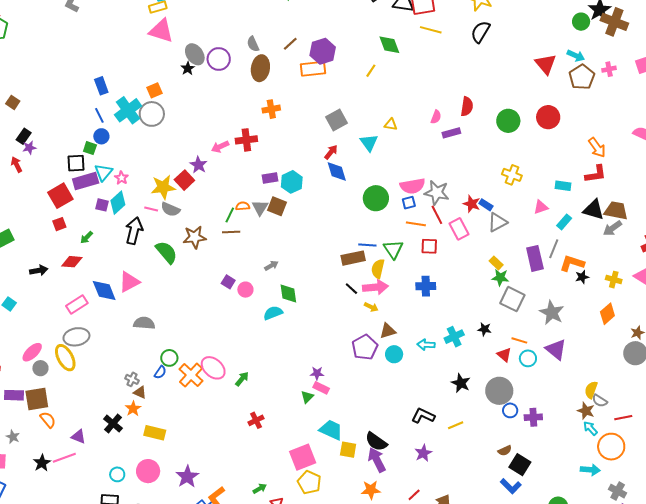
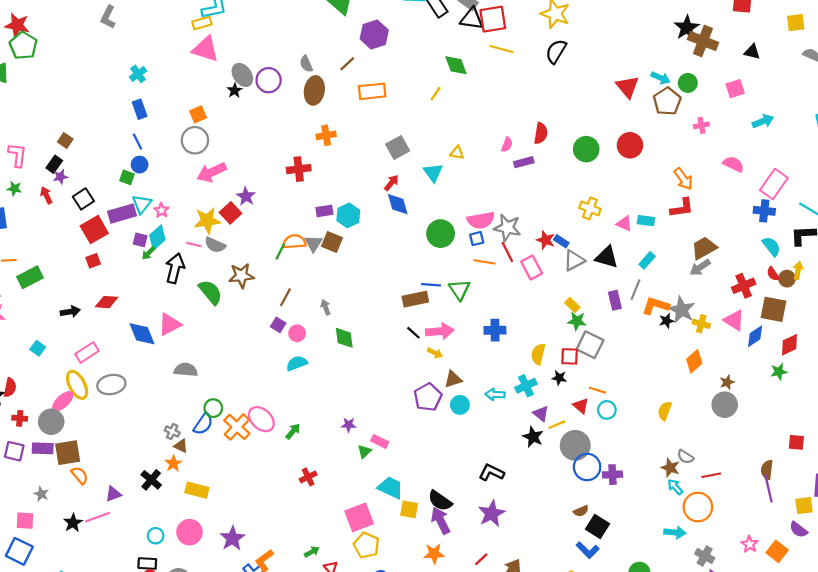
green circle: (581, 22) -> (688, 83), moved
purple hexagon: (323, 51) -> (374, 35), moved
pink cross: (609, 69) -> (701, 125), moved
brown square: (13, 102) -> (65, 141), moved
cyan cross: (128, 110) -> (138, 74), moved, size x0.6
pink arrow: (220, 147) -> (212, 172), moved, size x1.5
black square: (76, 163) -> (83, 199), moved, turned -30
orange semicircle: (243, 206) -> (294, 242), size x1.5
pink triangle: (541, 207) -> (624, 224), moved, turned 42
black triangle: (594, 210) -> (607, 257), moved
brown trapezoid: (616, 211) -> (704, 248), turned -40
brown line: (231, 232) -> (285, 297), moved, turned -60
green arrow: (87, 237) -> (149, 253), moved
red square: (429, 246) -> (570, 356), moved
purple rectangle: (535, 258) -> (615, 300), size x0.7
gray arrow: (271, 266) -> (326, 307), turned -80
yellow semicircle: (378, 269) -> (538, 354), moved
pink rectangle: (77, 304) -> (87, 352), moved
cyan semicircle: (273, 313) -> (297, 363), moved
gray star: (552, 313) -> (682, 310), moved
purple triangle: (556, 349) -> (541, 414), moved, size x0.7
yellow ellipse: (65, 358) -> (77, 385), moved
gray circle: (40, 368) -> (51, 422), moved, size x1.5
blue semicircle: (160, 372) -> (203, 424), size x1.5
purple star: (317, 373) -> (349, 425), moved
yellow semicircle: (591, 390) -> (665, 411), moved
blue circle: (510, 410) -> (587, 467), size x1.6
yellow line: (456, 425) -> (557, 425), moved
purple triangle: (79, 437) -> (113, 494), turned -42
purple star: (423, 453) -> (492, 513), size x1.4

